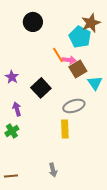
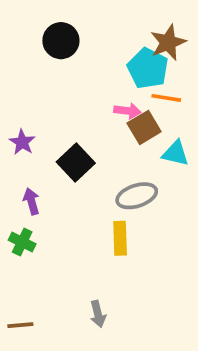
orange line: (58, 55) -> (166, 98), moved, turned -49
cyan triangle: (95, 83) -> (175, 153), turned -42
green cross: (12, 131) -> (22, 242), turned -32

